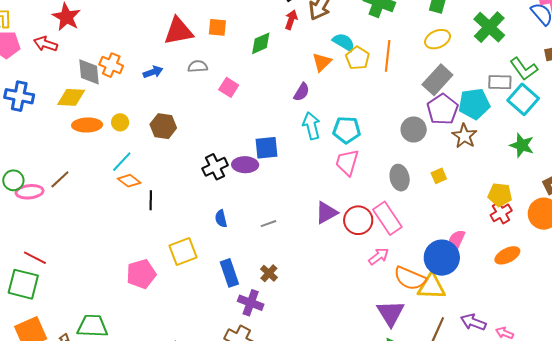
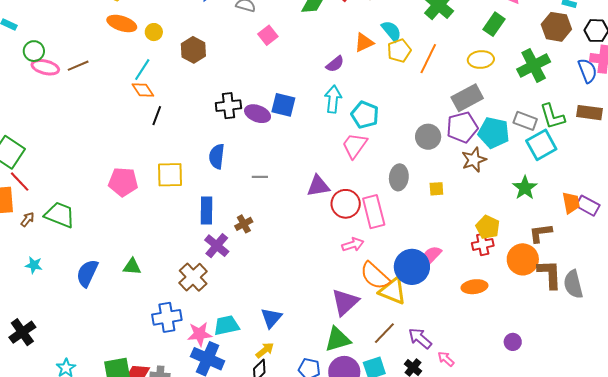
cyan line: (122, 162) -> (142, 70), turned -30
blue semicircle: (221, 219) -> (217, 156), size x1.4
red line: (35, 258) -> (20, 182), moved

